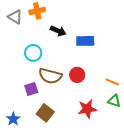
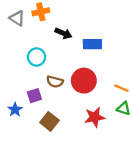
red circle: (77, 75) -> (84, 81), size x1.5
brown semicircle: (50, 76) -> (55, 82), size x0.7
blue star: (13, 119) -> (15, 110), moved

